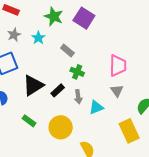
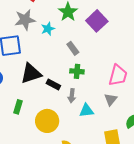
gray star: (14, 35) -> (25, 20), size x1.5
green cross: (77, 72) -> (77, 71), turned -32
black rectangle: (58, 90) -> (53, 85), turned 56
green rectangle: (29, 121) -> (18, 107), turned 56

